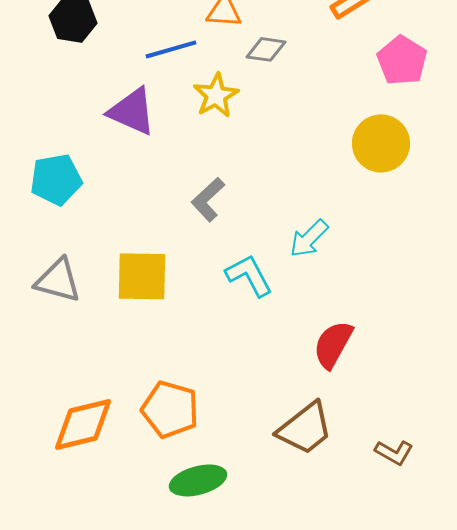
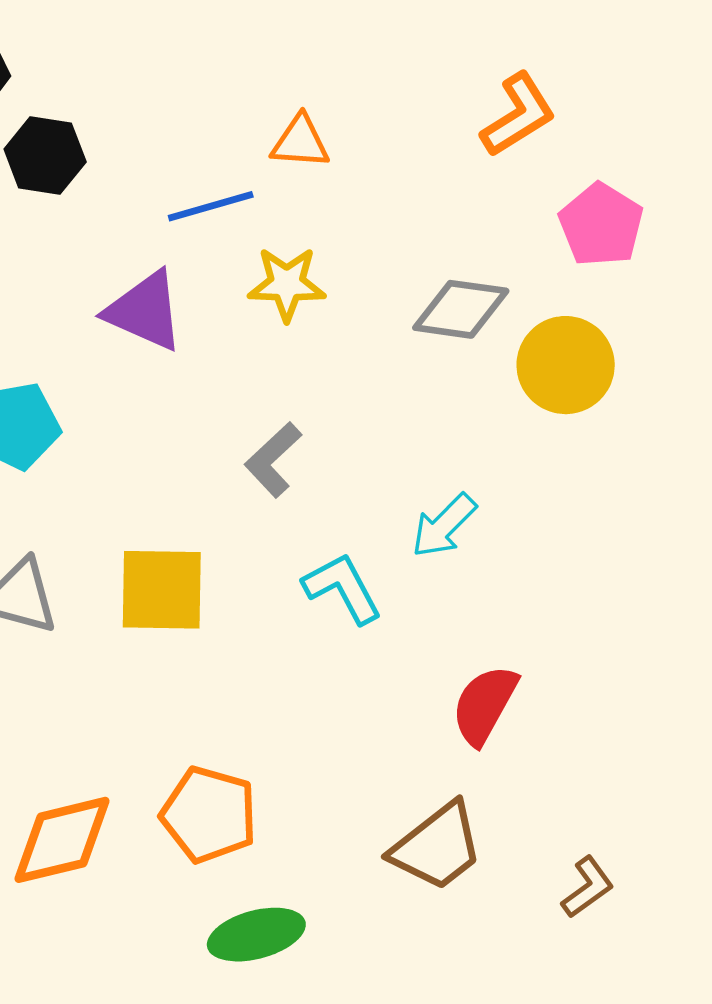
gray diamond: (266, 49) -> (461, 309), moved, size x1.4
yellow star: (216, 95) -> (287, 284), turned 30
brown L-shape: (394, 452) -> (588, 887), turned -66

